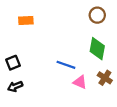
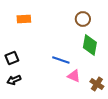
brown circle: (97, 15) -> (83, 19), moved
brown cross: (105, 78) -> (97, 84), moved

